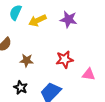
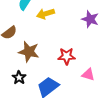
purple star: (68, 19) -> (90, 19), moved
brown star: (27, 60) -> (29, 52), size x1.5

